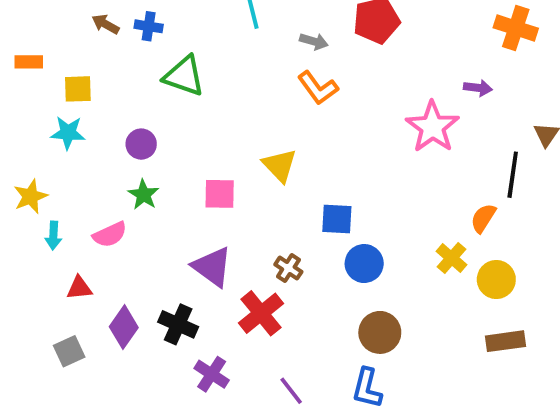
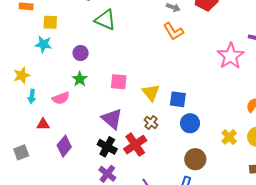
yellow triangle: (280, 165) -> (151, 93), moved
yellow cross: (452, 258) -> (229, 137), moved
black cross: (178, 324) -> (107, 147), moved
gray square: (69, 351) -> (21, 152), moved

